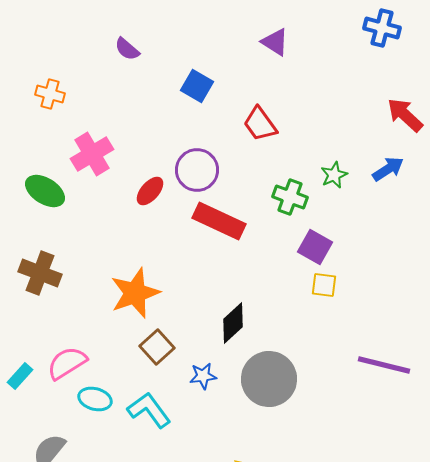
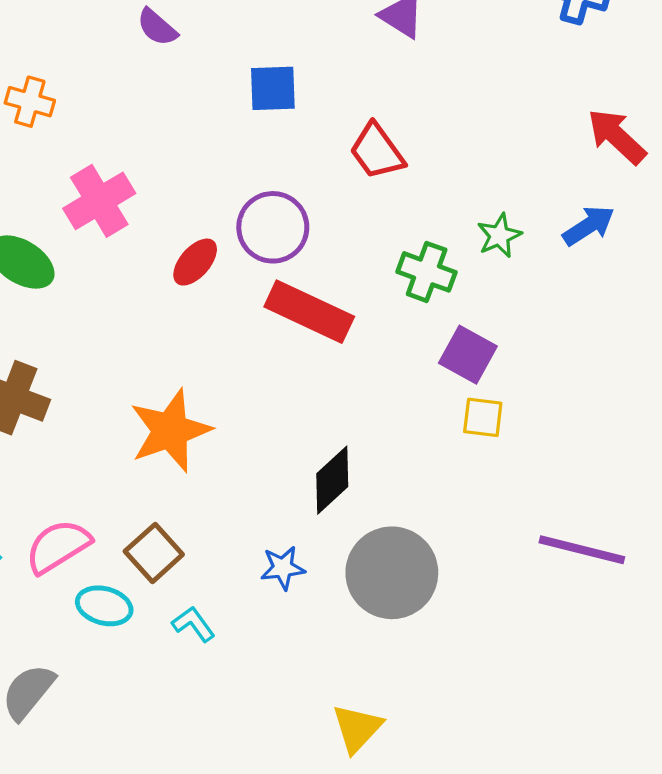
blue square: (197, 86) -> (273, 88), turned -32
brown square: (157, 347) -> (154, 553), moved
cyan L-shape: (149, 410) -> (193, 624), size x0.6

